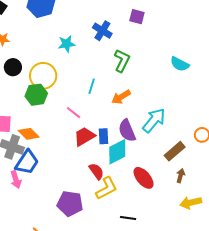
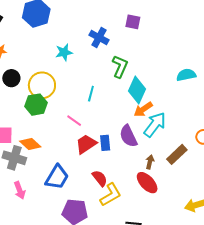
cyan semicircle: (180, 64) -> (186, 75), moved, turned 144
orange arrow: (121, 97) -> (143, 109), moved
cyan diamond: (117, 152) -> (137, 90), moved, turned -36
blue trapezoid: (27, 162) -> (57, 177), moved
brown arrow: (181, 176) -> (150, 162), moved

